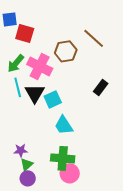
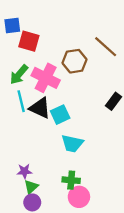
black triangle: (35, 93) -> (40, 108), turned -35
cyan trapezoid: (64, 125) -> (72, 143), turned -45
green cross: (63, 158) -> (71, 180), size x0.7

